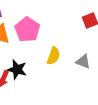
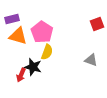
yellow semicircle: (54, 56) -> (47, 52), moved

